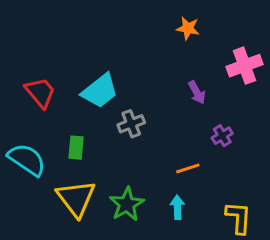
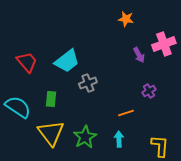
purple arrow: (197, 92) -> (139, 55), moved

